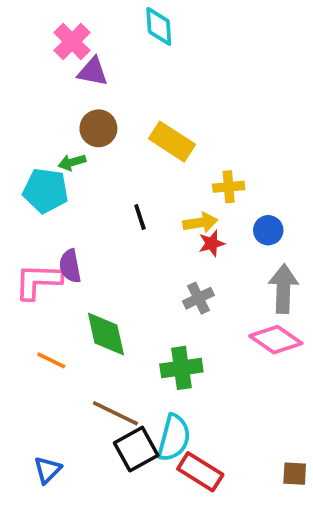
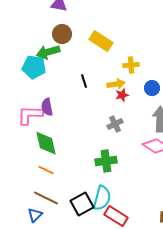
green arrow: (72, 162) -> (48, 52), size x1.6
green diamond: (106, 334) -> (46, 143), moved
orange line: (51, 360) -> (46, 170), moved
brown line: (115, 413) -> (46, 198), moved

